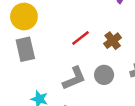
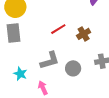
gray circle: (104, 75) -> (73, 68), moved

